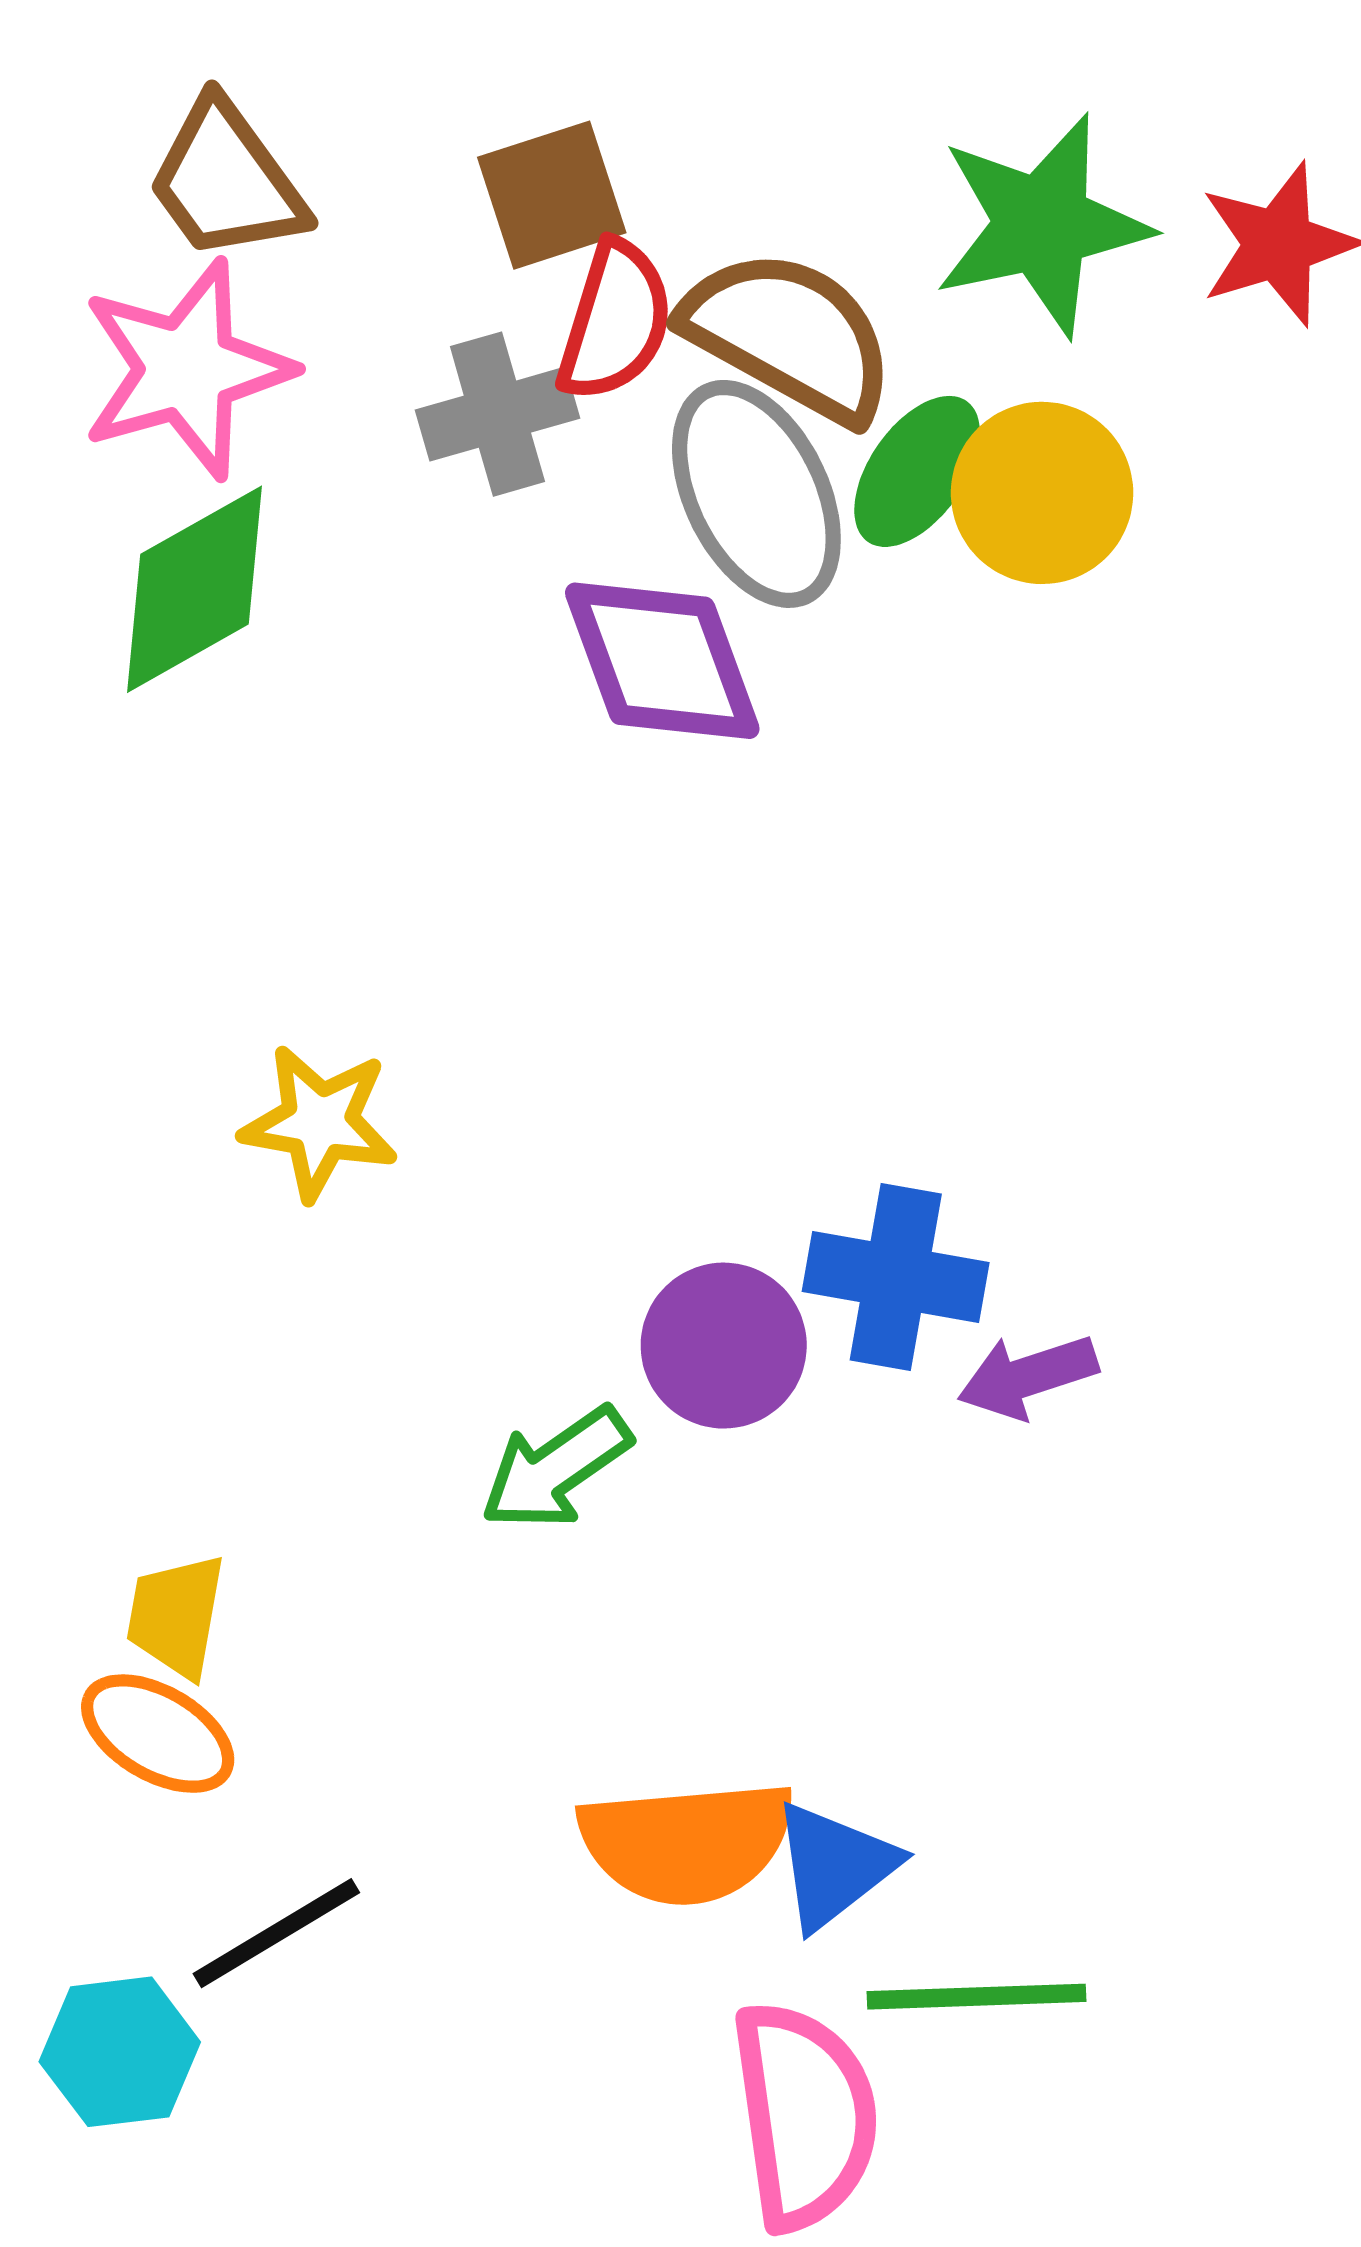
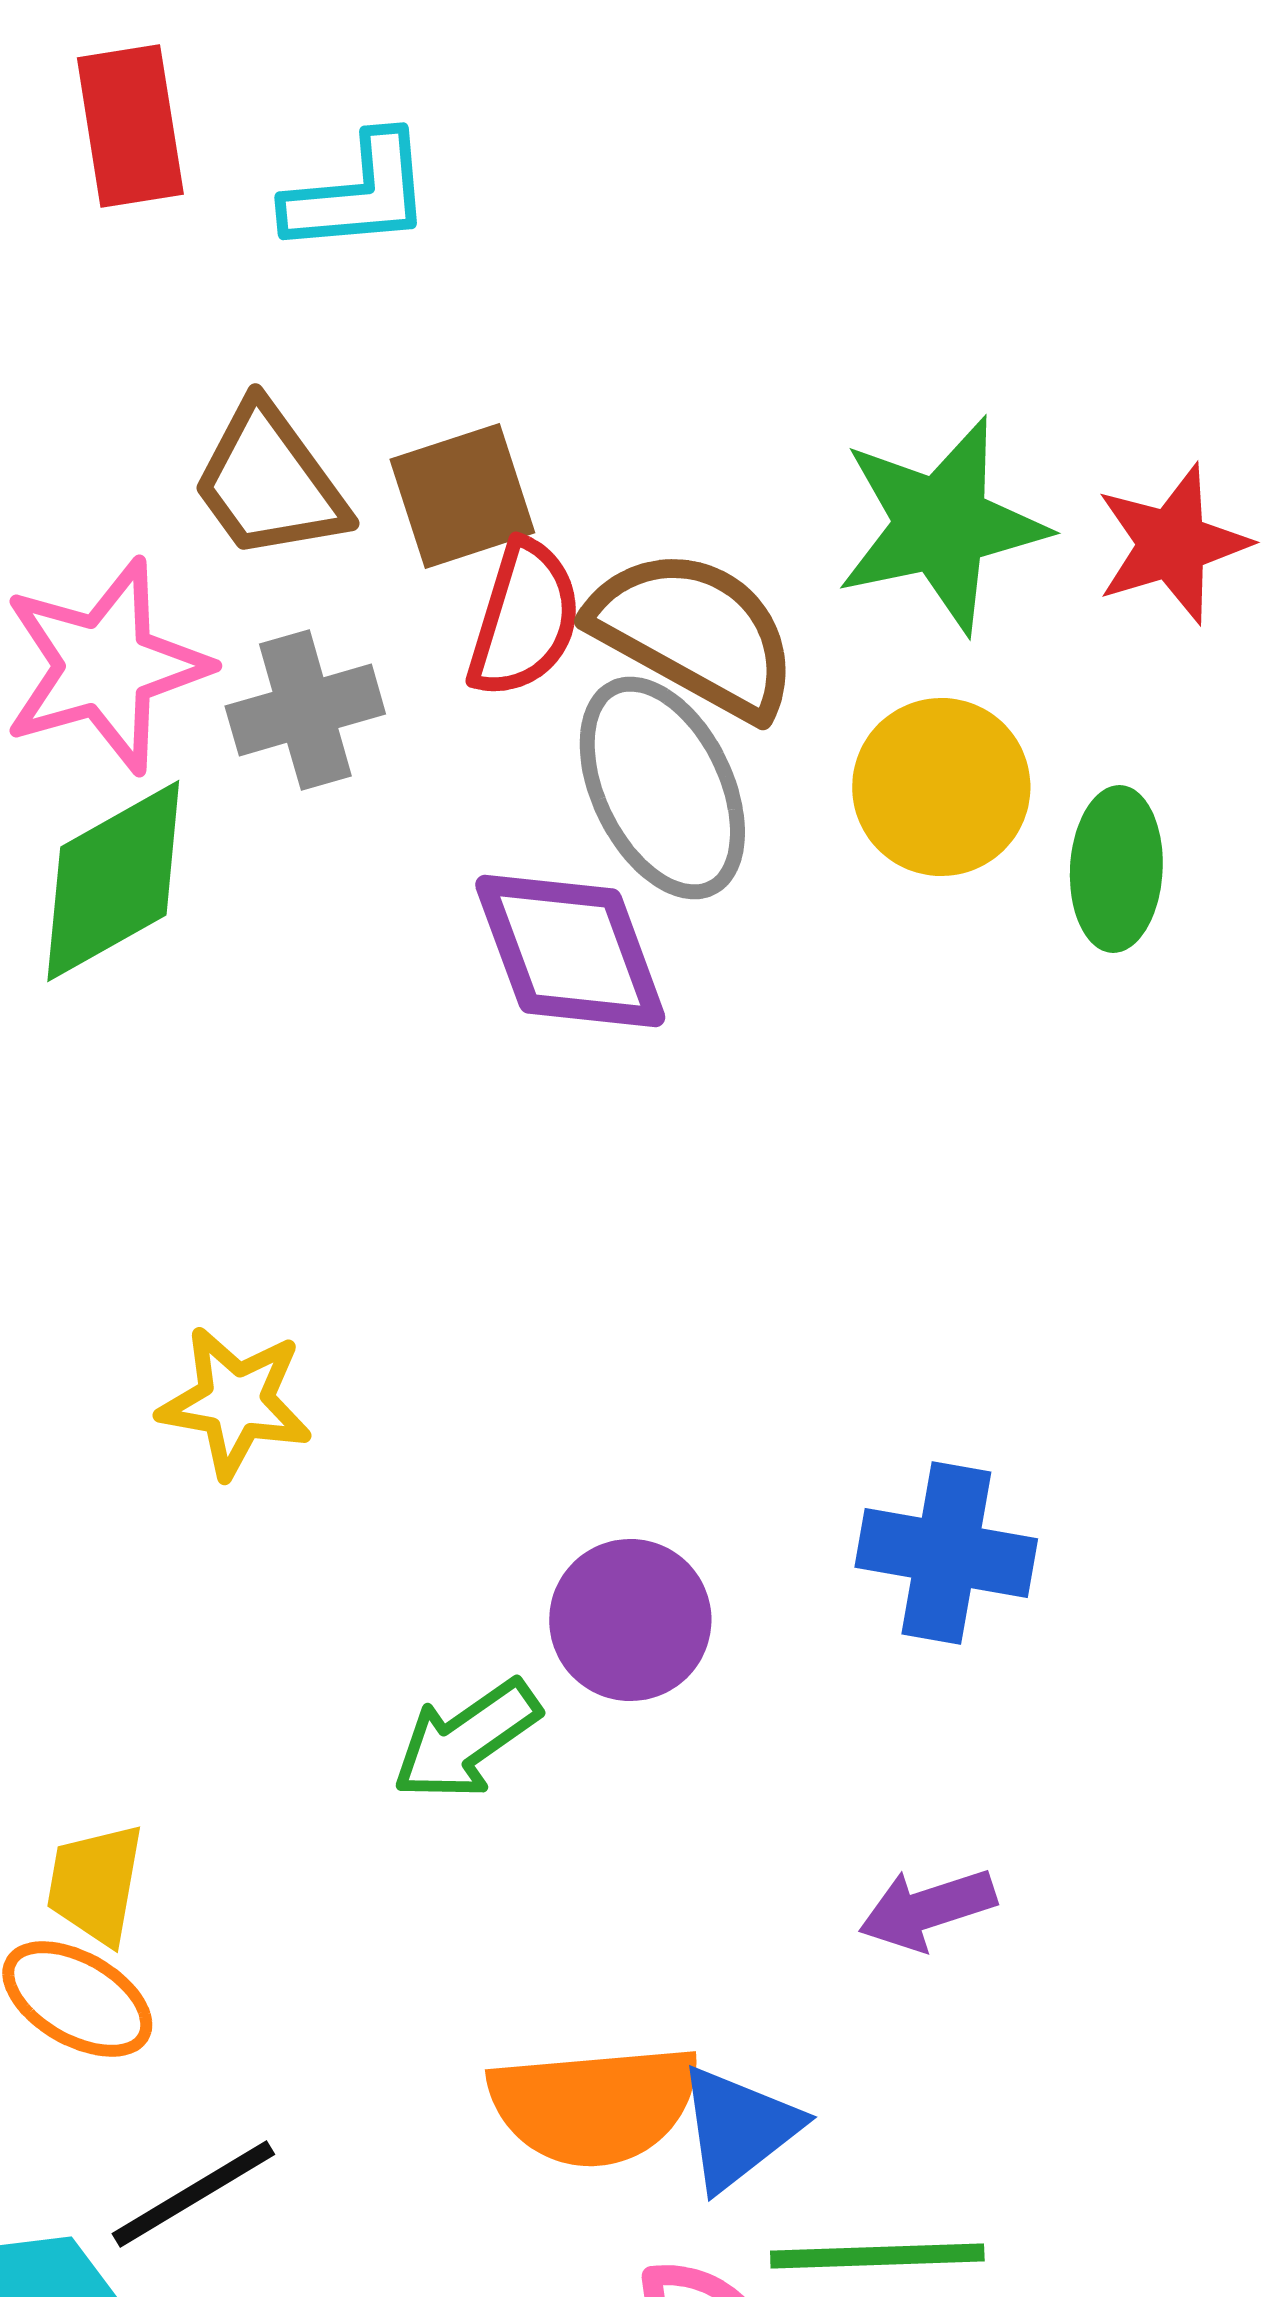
brown trapezoid: (226, 181) -> (269, 482), moved
gray cross: (497, 414) -> (305, 710), moved
green ellipse: (917, 471) -> (1116, 869), moved, turned -32
blue cross: (896, 1277) -> (946, 1553), moved
purple arrow: (1028, 1376) -> (927, 1909), moved

